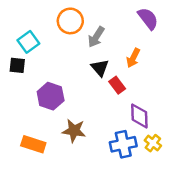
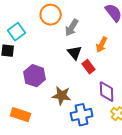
brown star: (74, 131) -> (62, 96), moved
blue cross: (123, 144) -> (82, 115), moved

